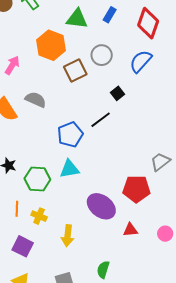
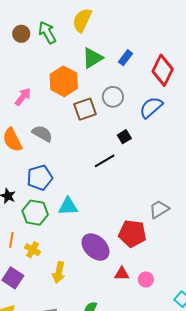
green triangle: (77, 19) -> (92, 58), turned -45
blue pentagon: (70, 135) -> (40, 178), moved
pink circle: (165, 234) -> (146, 279), moved

